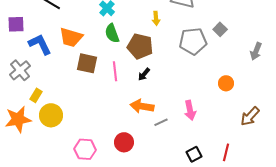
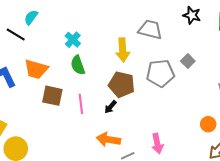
yellow arrow: (156, 18) -> (123, 50), size x1.6
brown pentagon: (140, 46) -> (122, 85), moved
orange circle: (226, 83) -> (208, 124), moved

